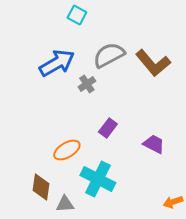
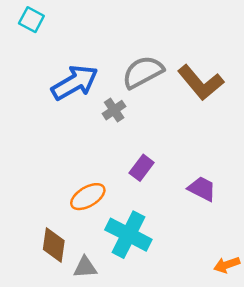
cyan square: (77, 15) -> (31, 20), moved

